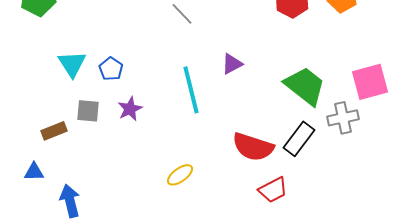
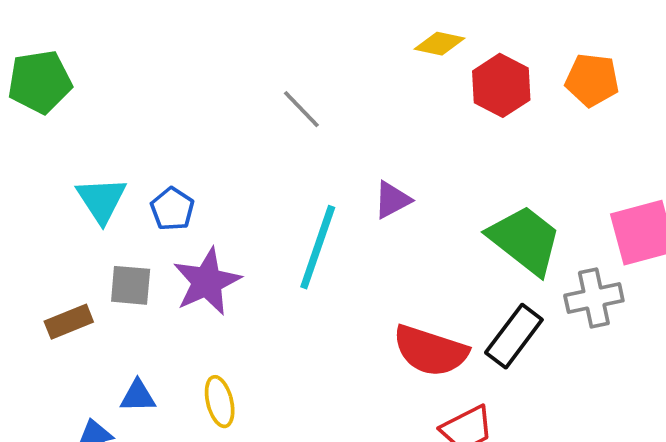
cyan line: (191, 90) -> (318, 247), turned 33
purple star: (130, 109) -> (207, 282), size x1.5
blue triangle: (34, 172) -> (138, 396), moved
yellow ellipse: (180, 175) -> (220, 402), moved, turned -68

